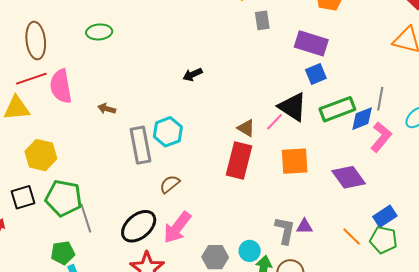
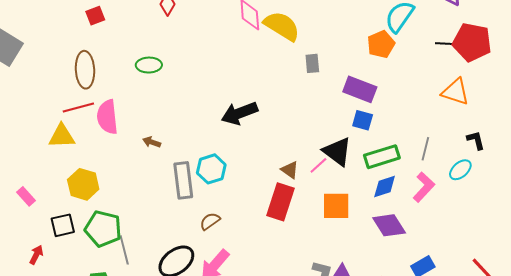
black arrow: (193, 74) -> (239, 113), size x1.8
blue square: (316, 74) -> (363, 120), turned 35
blue diamond: (362, 119) -> (385, 187), moved

